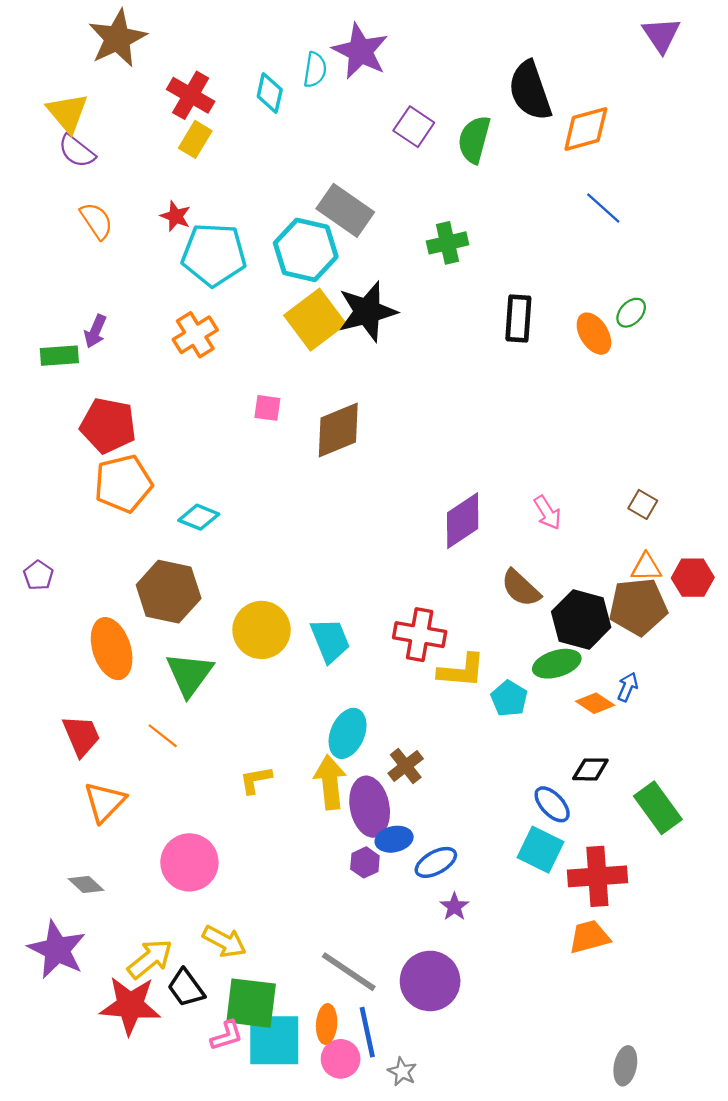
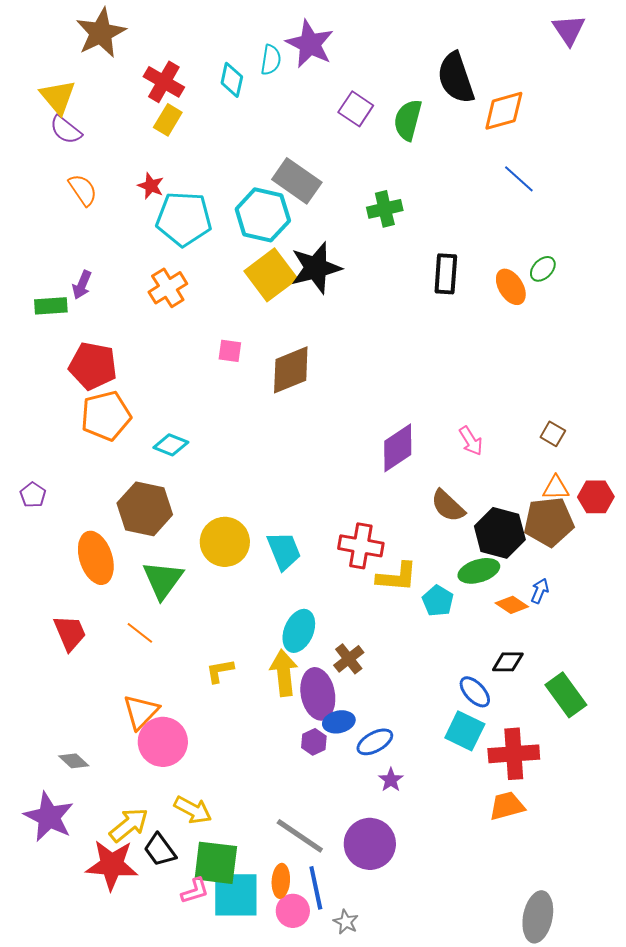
orange triangle: (105, 802) -> (141, 712), moved
gray ellipse: (625, 1066) -> (538, 917), size x1.5

